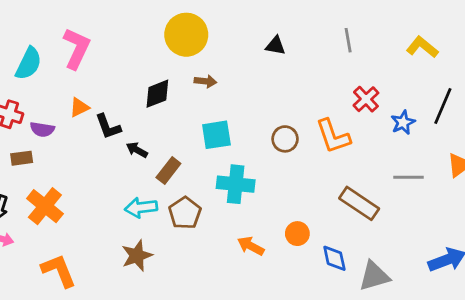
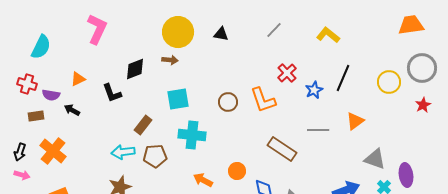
yellow circle: (186, 35) -> (178, 32), moved
gray line: (348, 40) -> (274, 30), turned 54
pink L-shape: (77, 48) -> (97, 29), moved
black L-shape: (108, 127) -> (112, 93), moved
black arrow: (137, 150) -> (72, 110), moved
brown pentagon: (185, 213) -> (155, 156), turned 30

